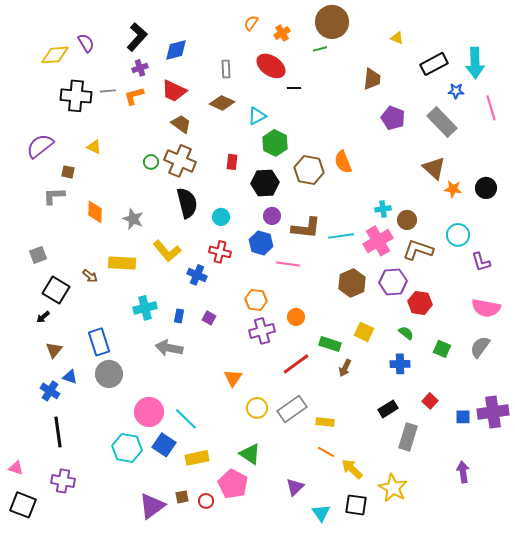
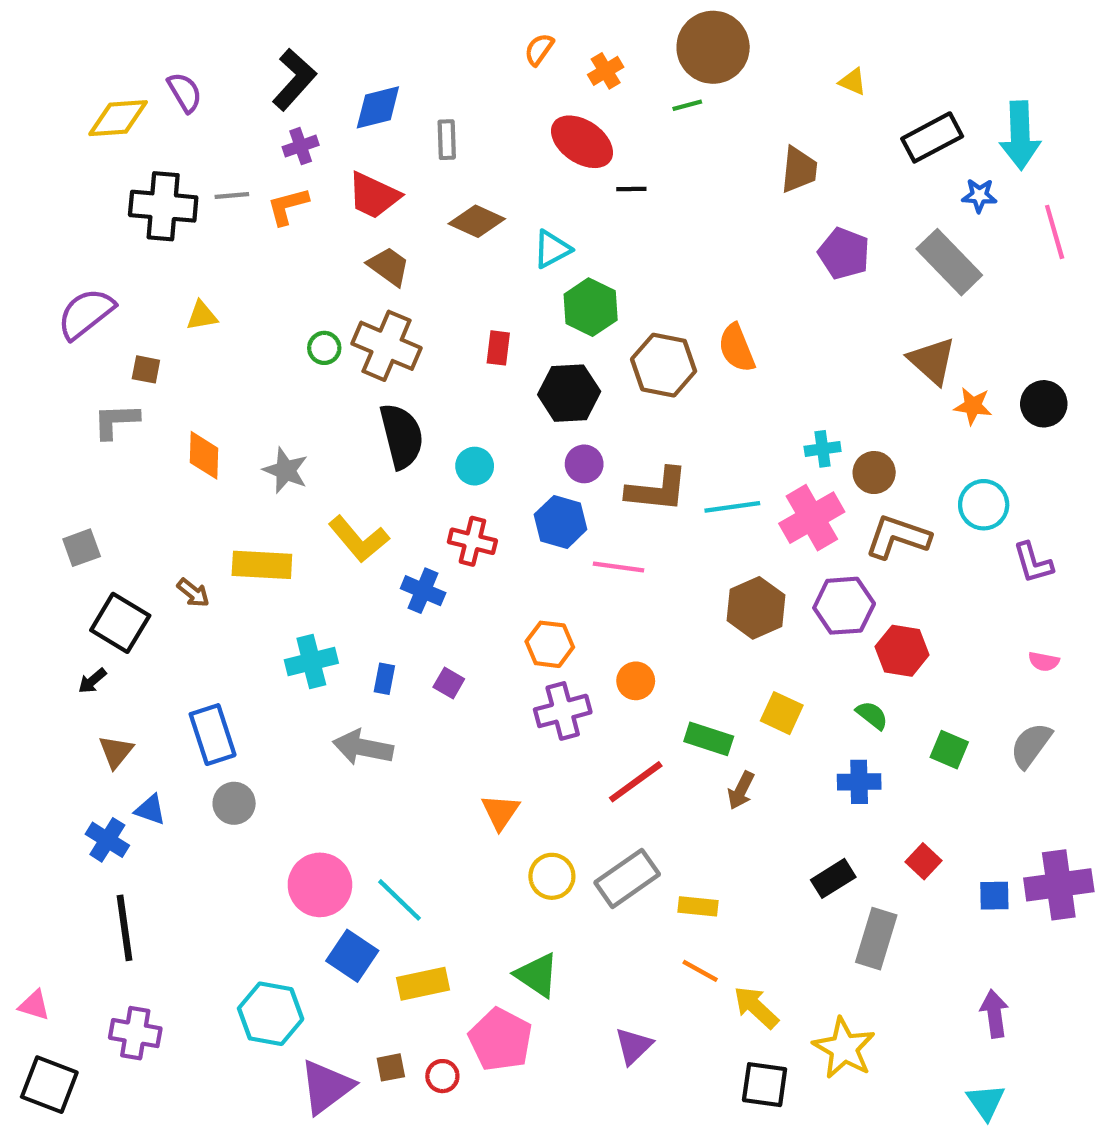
gray rectangle: (226, 69) -> (447, 140), moved
yellow triangle: (94, 147) -> (202, 316), turned -35
pink semicircle: (486, 308) -> (1044, 662), size x0.5
gray circle: (109, 374) -> (234, 803), size x0.7
cyan hexagon: (127, 448) -> (271, 1014), moved
cyan triangle: (321, 513) -> (986, 1102), moved

